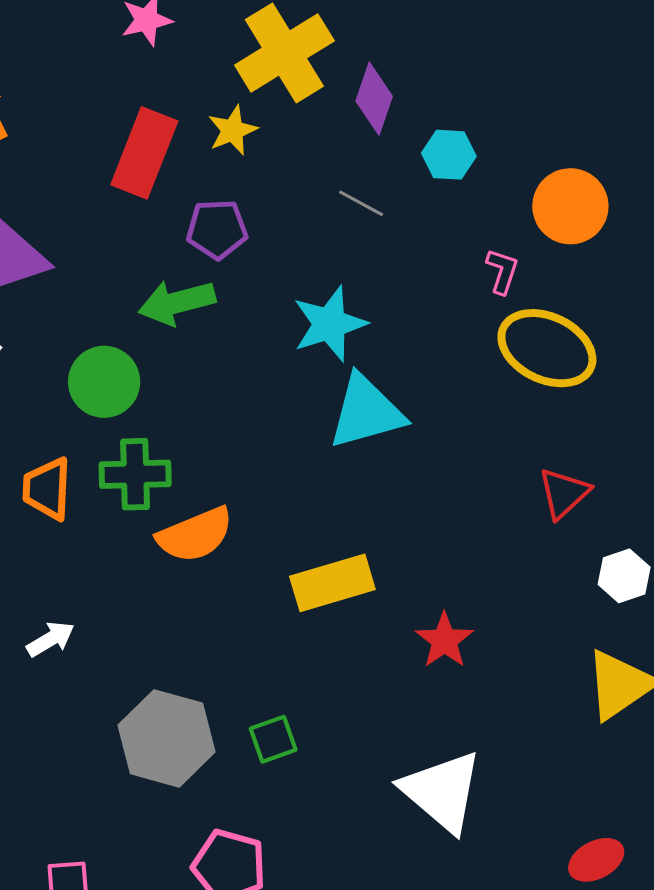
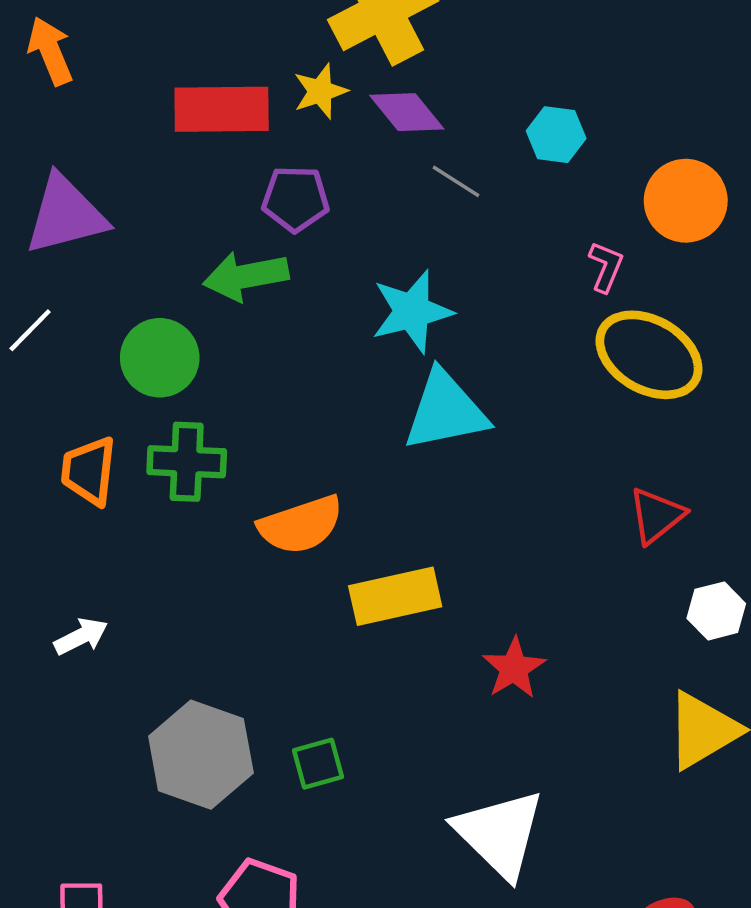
purple diamond: (374, 99) -> (407, 112), moved, turned -62
red rectangle: (144, 153) -> (222, 109), turned 64
orange semicircle: (195, 535) -> (301, 525), moved

